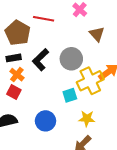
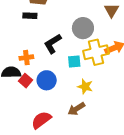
black L-shape: (41, 60) -> (53, 44), moved
orange cross: (17, 75) -> (26, 58), moved, turned 32
red square: (14, 92) -> (25, 81), moved

